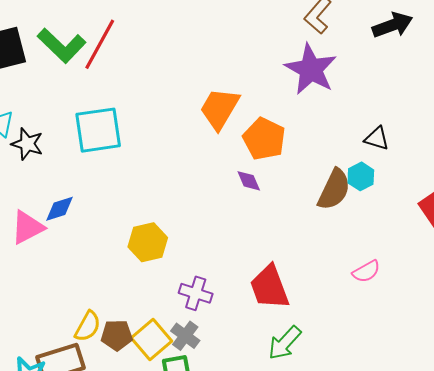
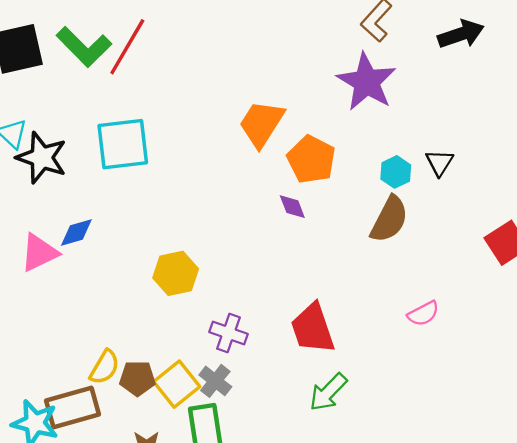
black triangle: (377, 138) -> (439, 163), turned 44
black star: (27, 144) -> (42, 158), size x1.4
cyan hexagon: (361, 176) -> (396, 172), moved

